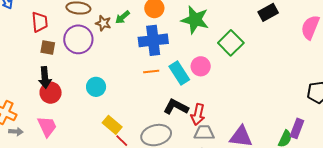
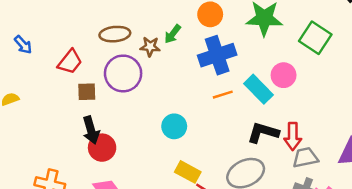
red trapezoid: (40, 22) -> (70, 62), turned 55
cyan circle: (96, 87) -> (174, 126), moved

